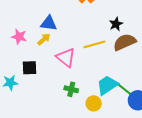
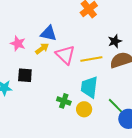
pink triangle: (66, 58) -> (65, 55), moved
cyan trapezoid: (107, 85) -> (89, 87), moved, turned -55
yellow circle: (94, 103) -> (84, 109), moved

